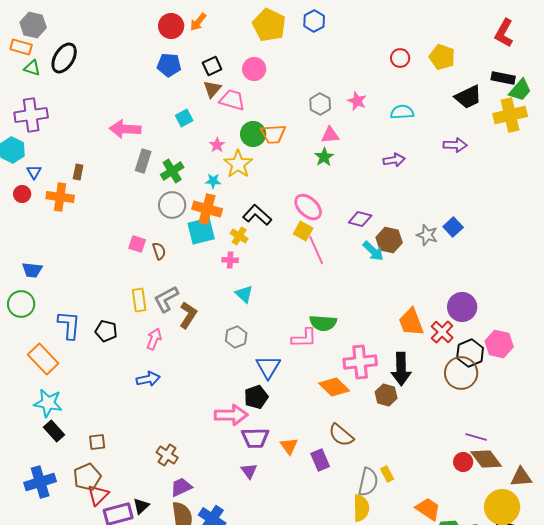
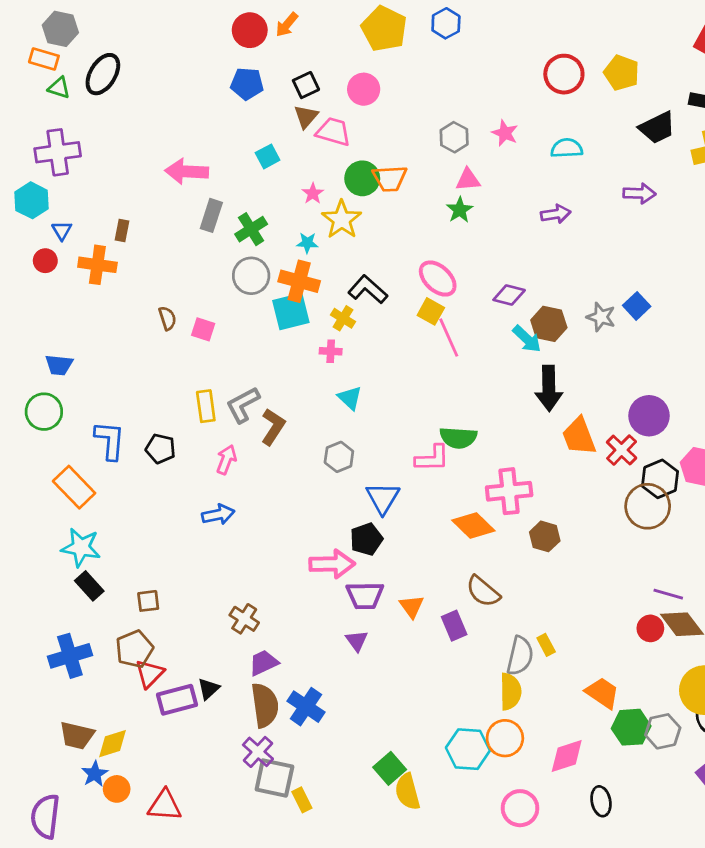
red circle: (400, 58) -> (564, 74), size x1.5
brown semicircle: (159, 251) -> (167, 318), moved
black arrow: (401, 369) -> (549, 388), moved

